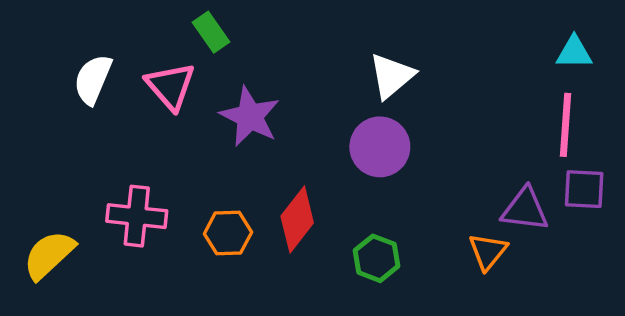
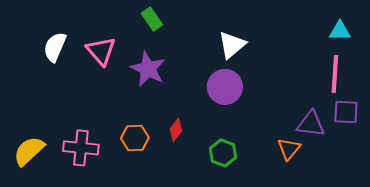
green rectangle: (211, 32) -> (152, 19), moved
pink cross: (137, 216) -> (81, 148), moved
red diamond: (297, 219) -> (176, 130), size x0.6

